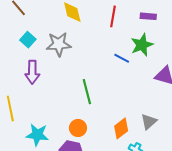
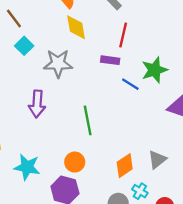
purple rectangle: (148, 16) -> (110, 60), moved
cyan square: (28, 40) -> (24, 46), moved
purple arrow: (32, 72) -> (37, 104), moved

